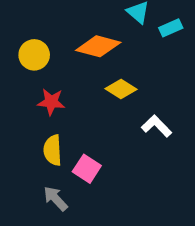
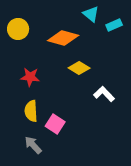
yellow circle: (34, 55) -> (18, 29), moved

